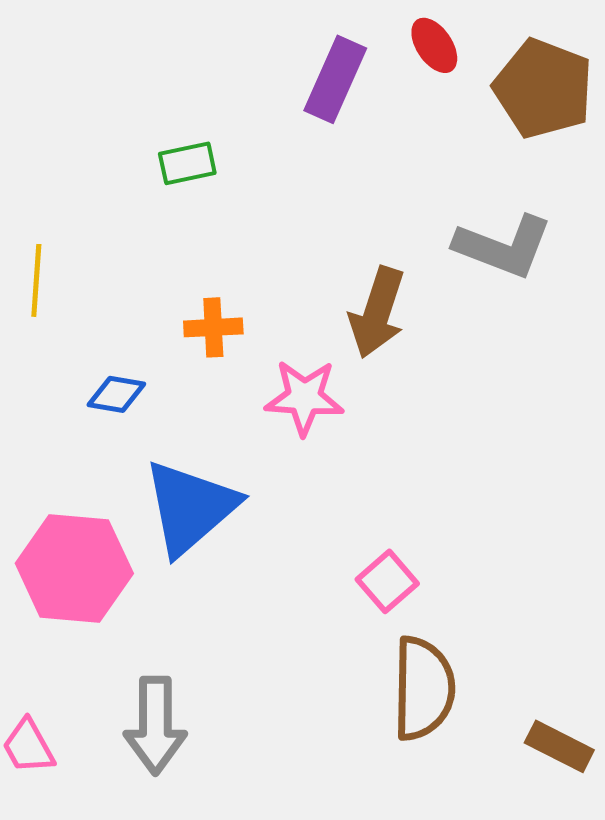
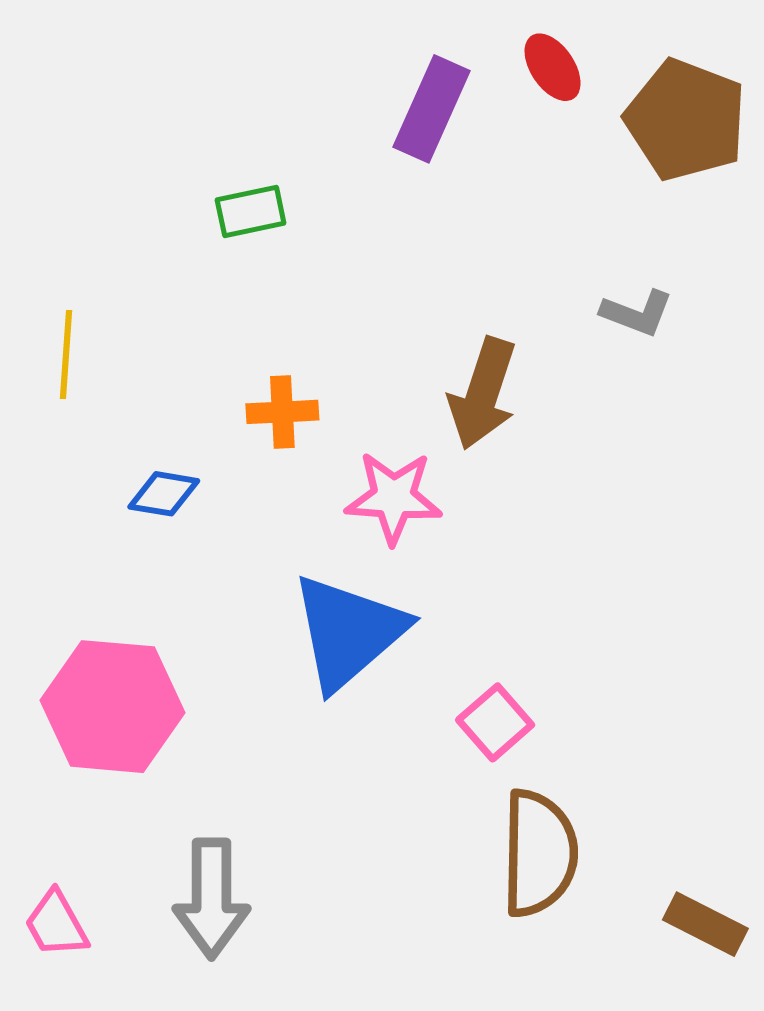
gray L-shape: (503, 246) -> (637, 313), size x0.6
blue triangle: (190, 507) -> (348, 632), moved

